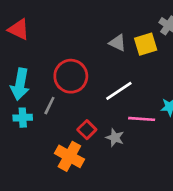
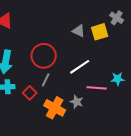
gray line: (49, 106) -> (46, 80), moved
red square: (87, 130) -> (30, 93), moved
orange cross: (69, 156) -> (55, 108), moved

